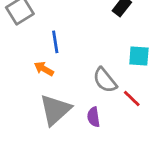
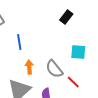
orange arrow: (44, 69) -> (29, 67), moved, turned 56

